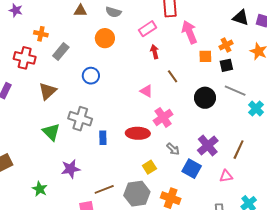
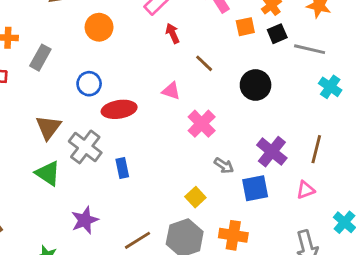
brown triangle: (48, 91) -> (48, 127), moved
gray line: (235, 91) -> (310, 49), moved
gray cross: (80, 119) -> (85, 147), turned 30
red ellipse: (138, 133) -> (119, 109), moved
blue square: (192, 169) -> (255, 188), turned -30

